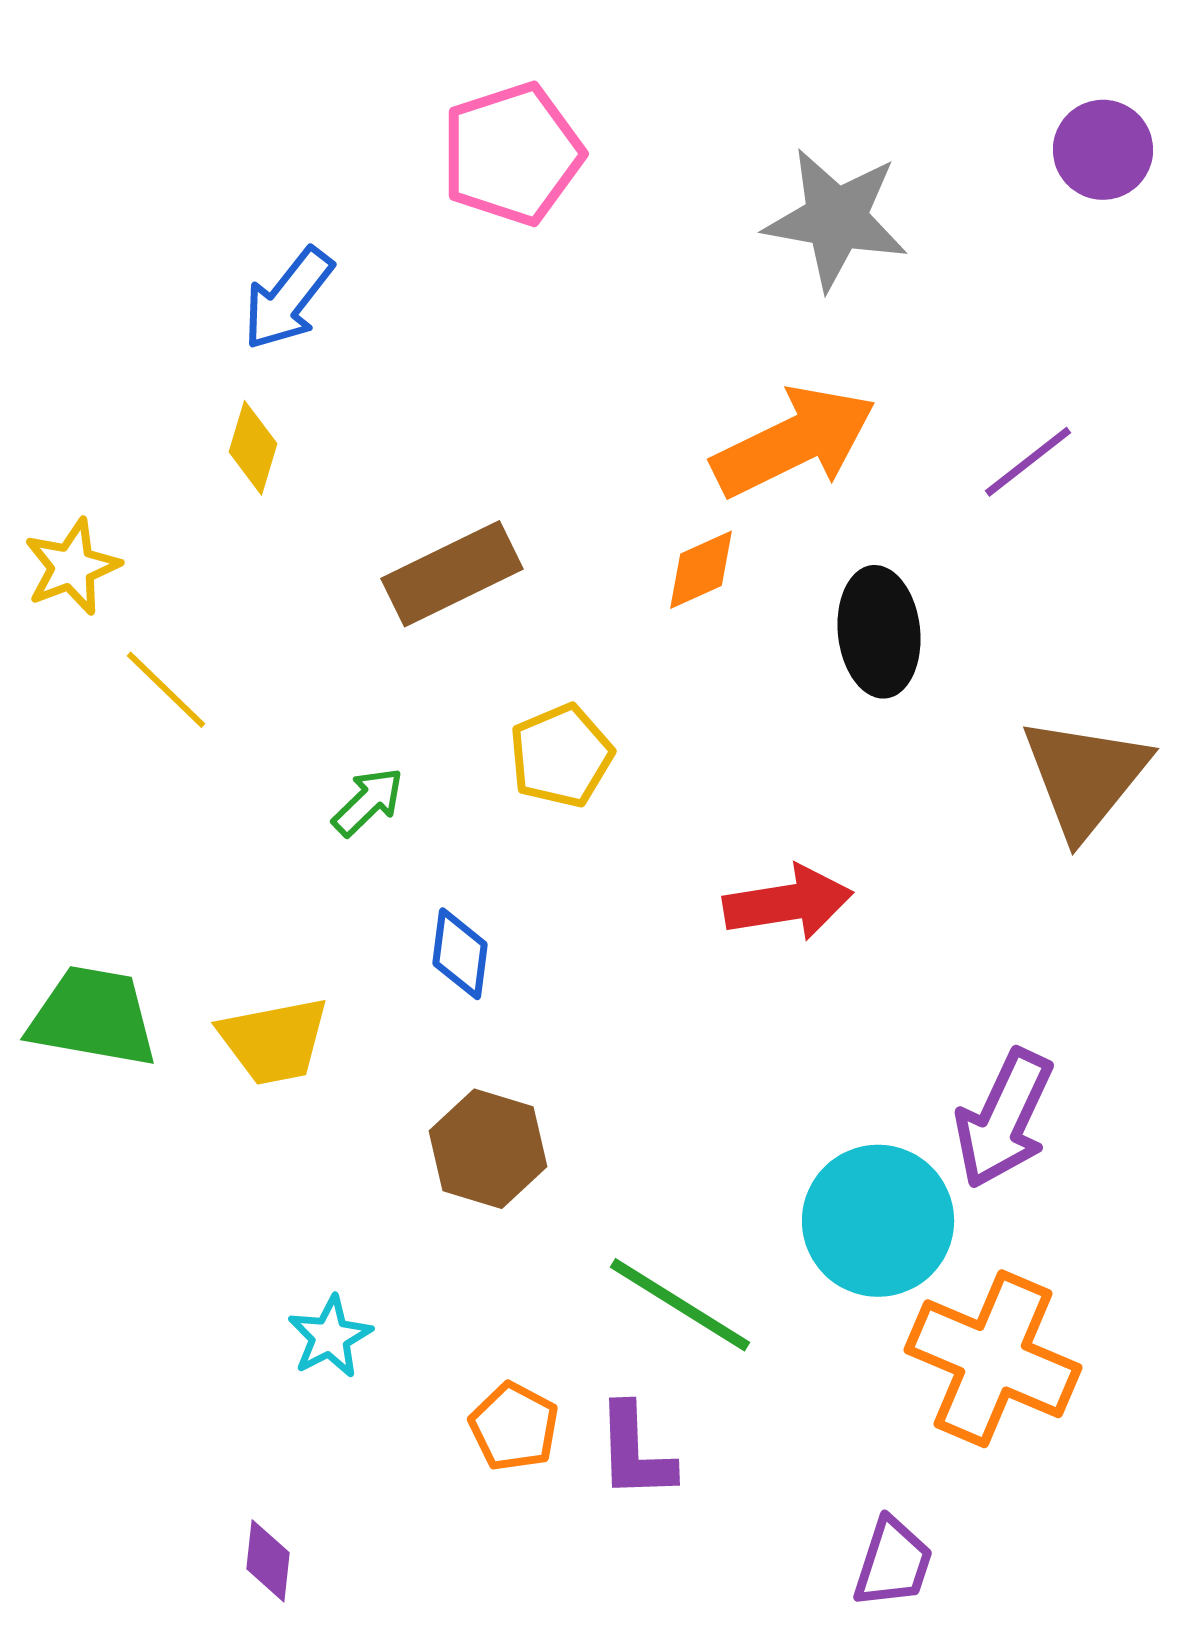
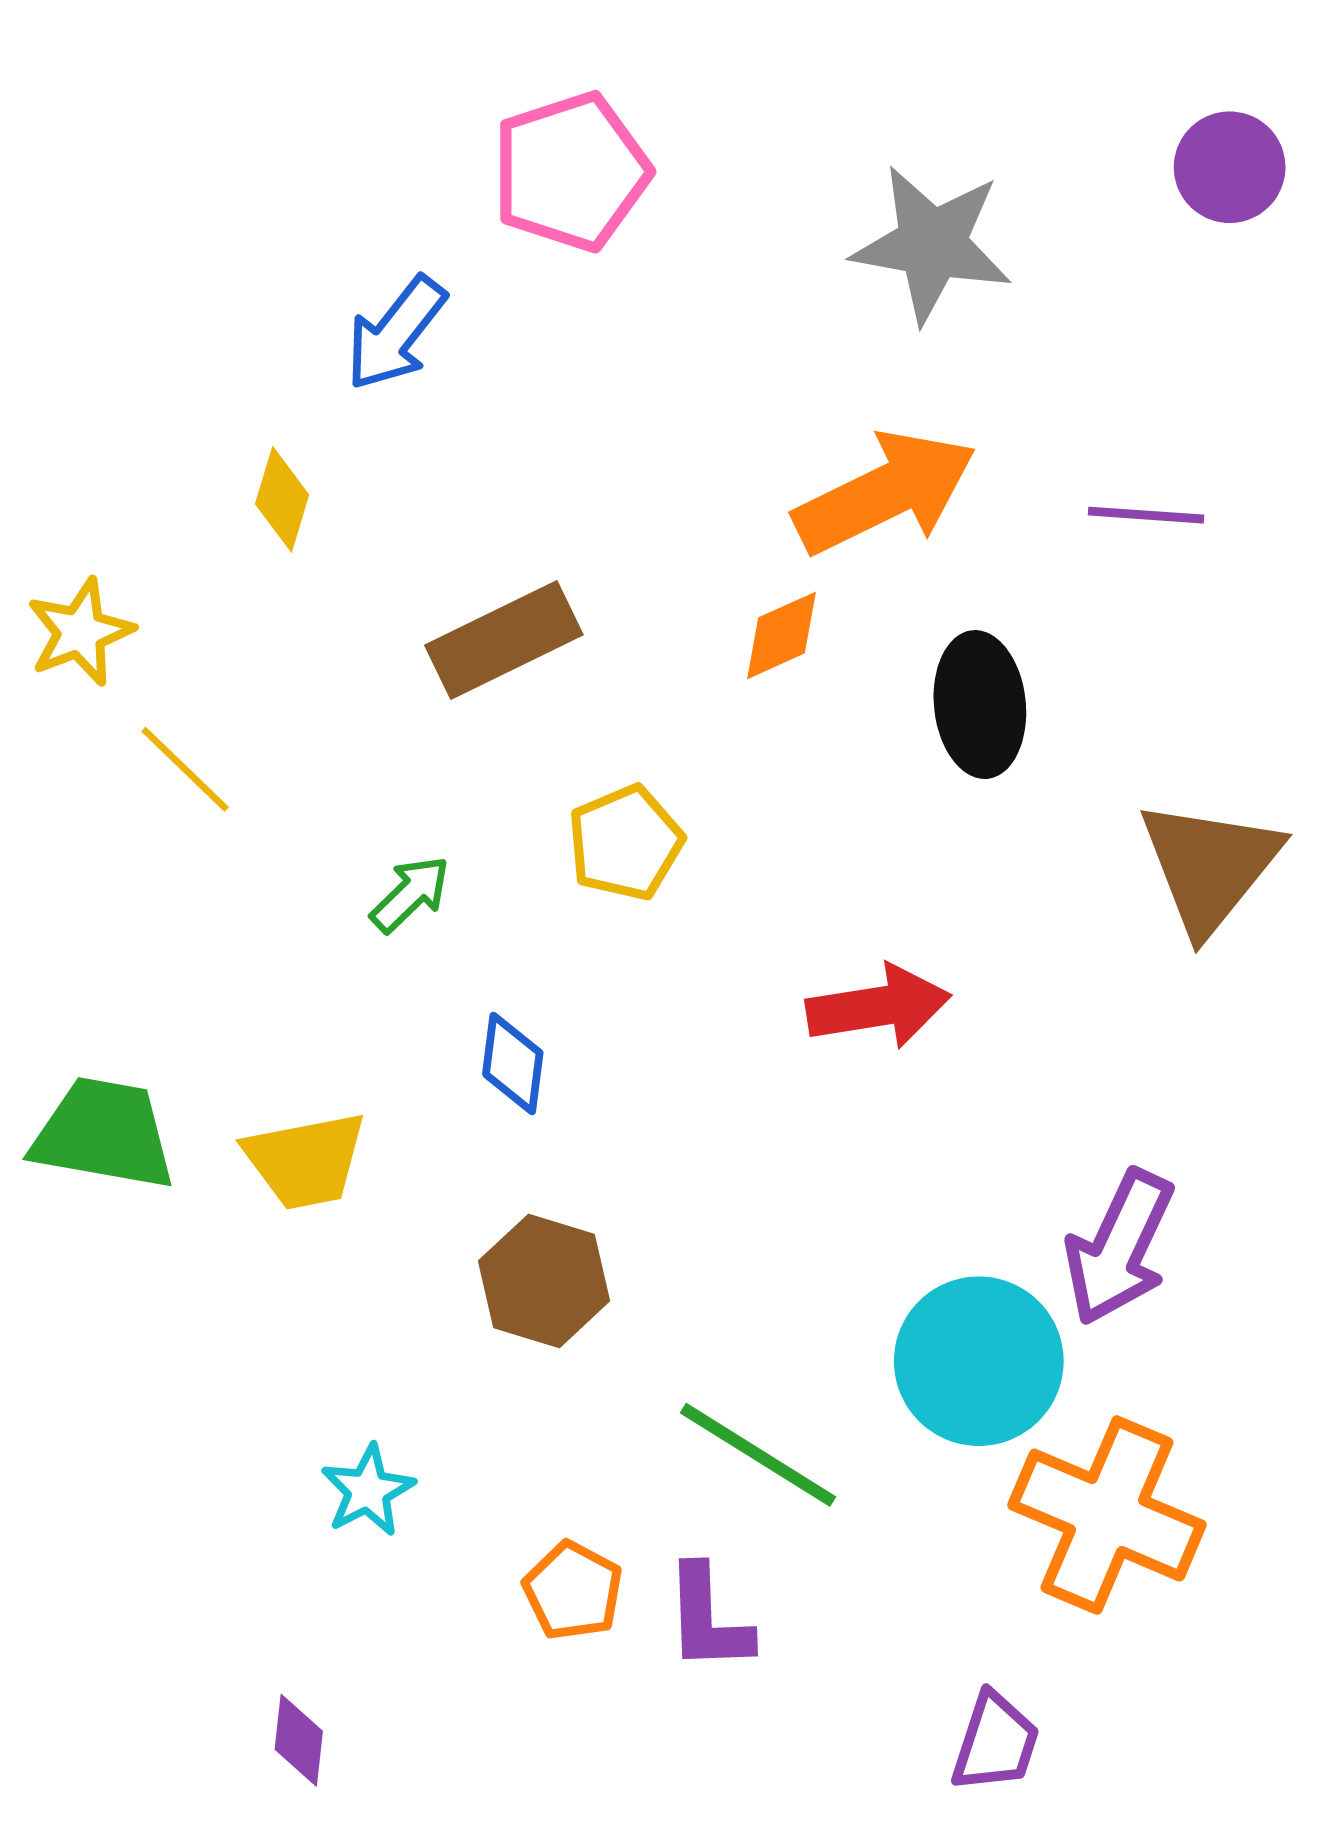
blue arrow: (288, 299) -> (396, 333), moved
purple line: (1028, 462) -> (1146, 515), turned 42

